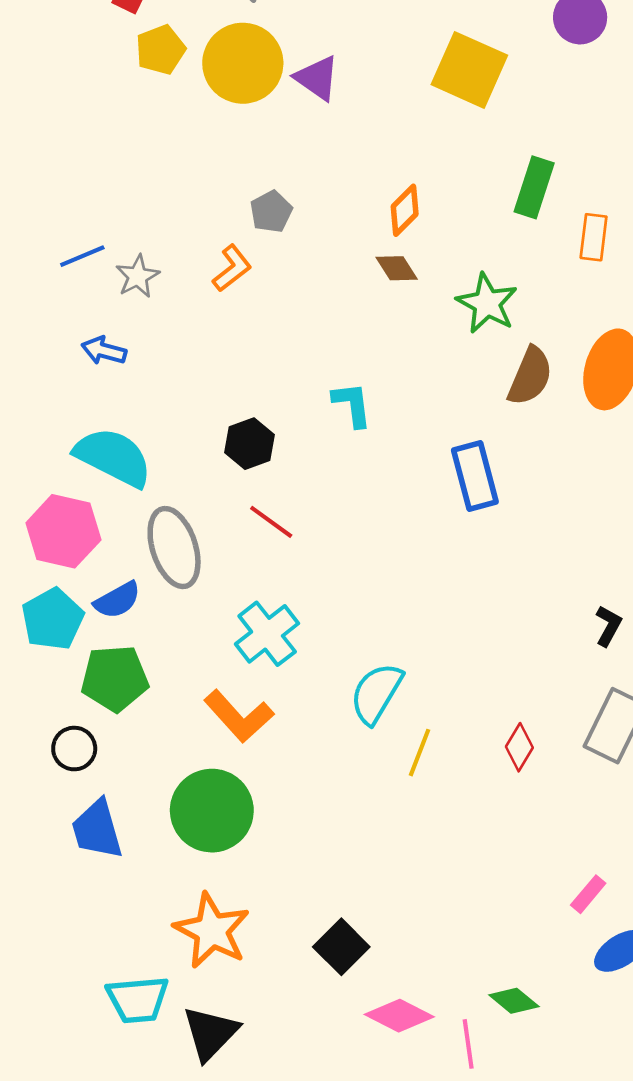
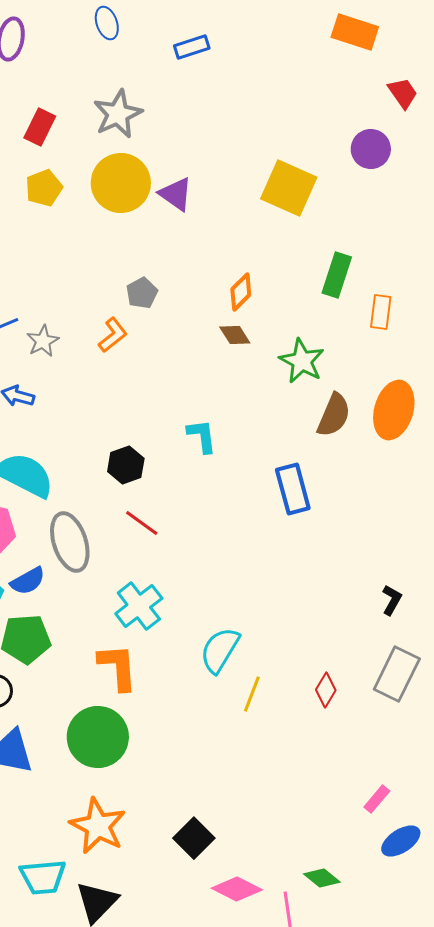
yellow pentagon: (161, 50) -> (44, 188), moved
orange L-shape: (239, 716) -> (118, 667), turned -142

